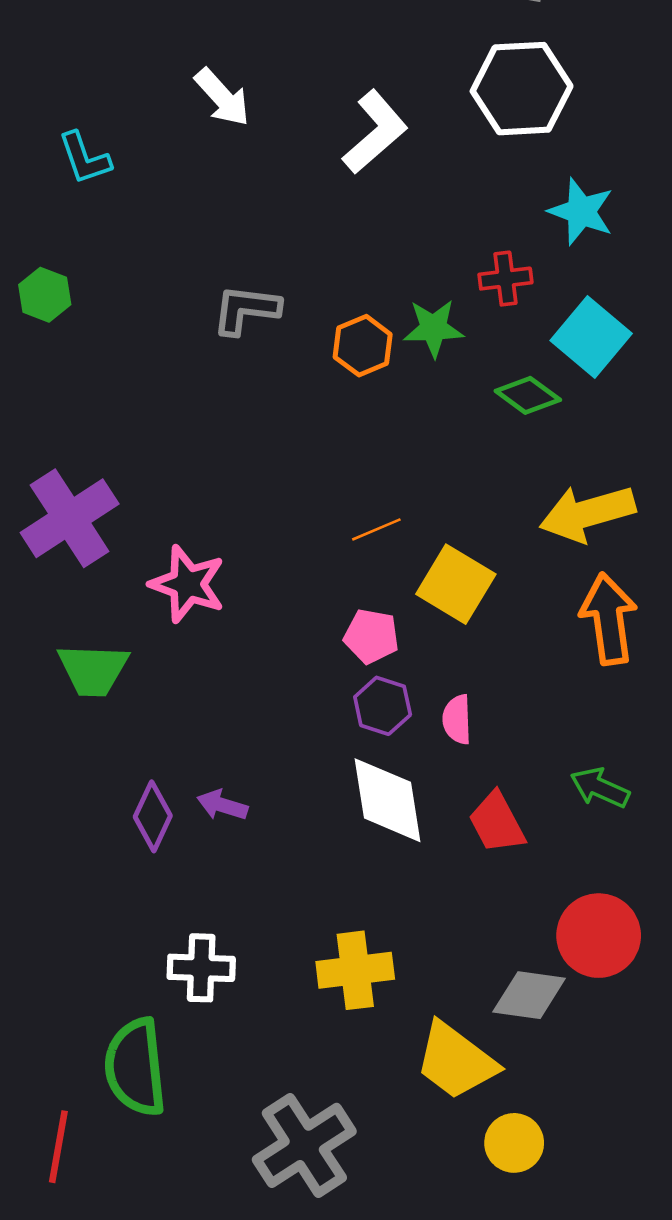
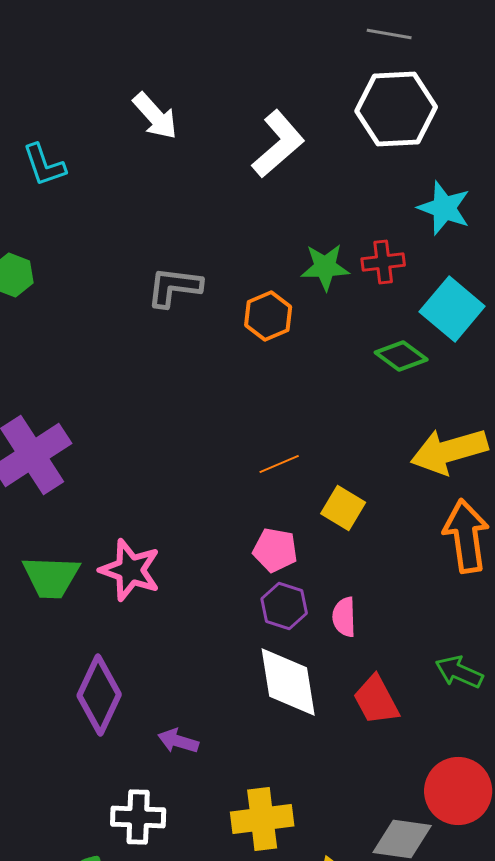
green star: (433, 328) -> (325, 267), moved
pink star: (188, 584) -> (130, 570), moved
yellow square: (456, 584) -> (343, 508), size x0.7
purple arrow: (222, 805) -> (178, 741), moved
purple diamond: (153, 816) -> (99, 695), size x1.4

